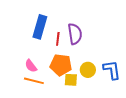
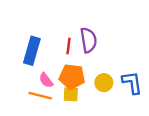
blue rectangle: (40, 27) -> (32, 51), moved
pink semicircle: (31, 66) -> (46, 80), moved
yellow square: (71, 80) -> (71, 94), moved

